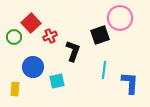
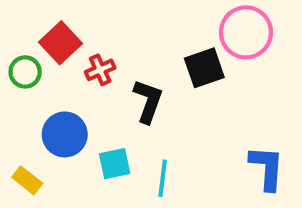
cyan line: (104, 70) -> (163, 178), moved
yellow rectangle: (15, 89) -> (27, 180), turned -56

